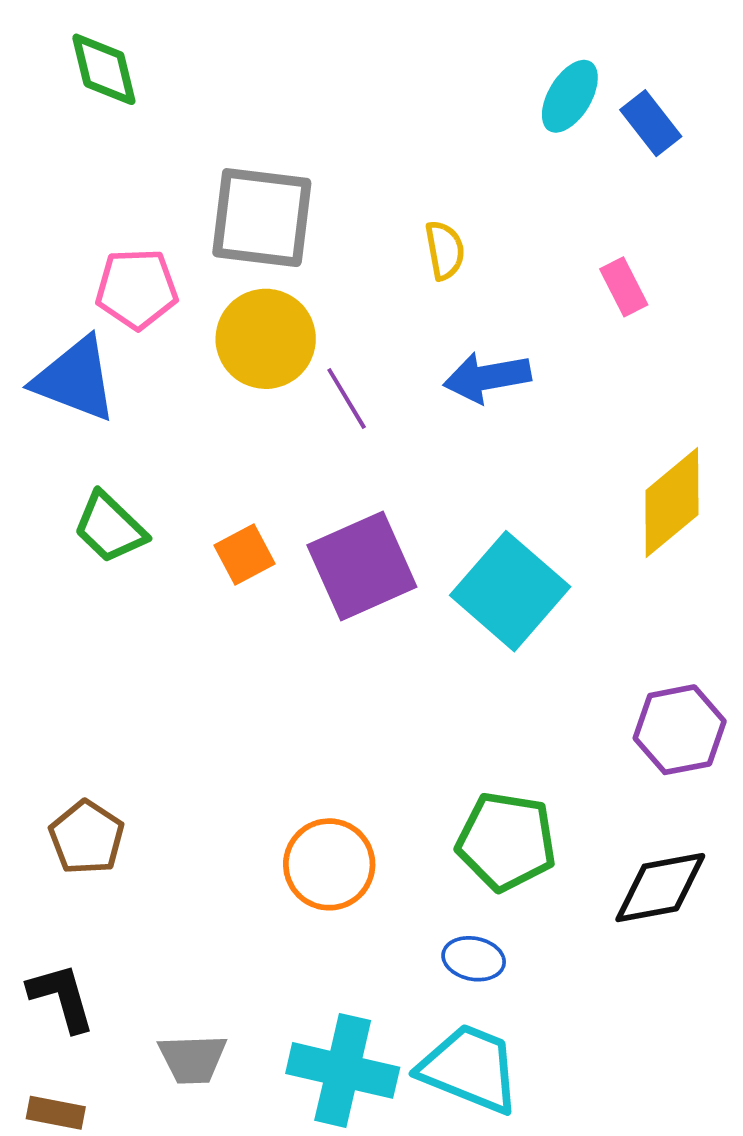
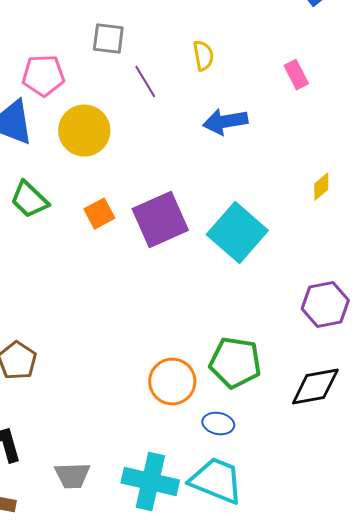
gray square: (262, 218) -> (108, 39), size x0.6
yellow circle: (266, 339) -> (84, 131), moved
purple line: (347, 399) -> (145, 82), moved
yellow diamond: (672, 502) -> (321, 187), size x0.5
orange circle: (329, 864) -> (172, 382), moved

